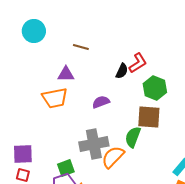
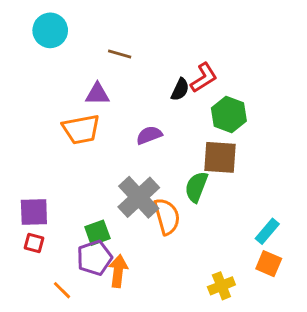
gray cross: (94, 144) -> (139, 197), turned -32
orange semicircle: (113, 157) -> (167, 216), turned 120

